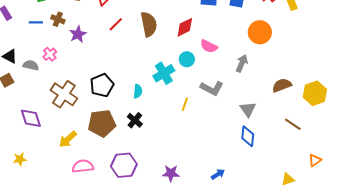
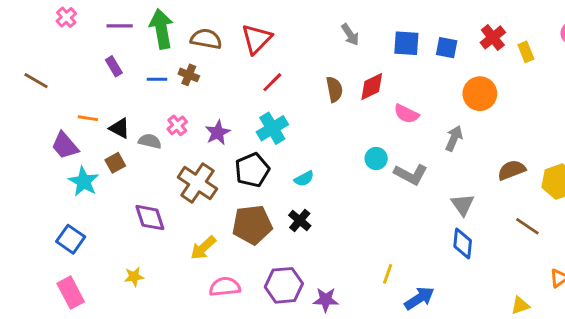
brown semicircle: (149, 24) -> (334, 89), moved, size x0.7
purple star: (78, 34) -> (218, 133), moved
cyan circle: (187, 59) -> (376, 159), moved
cyan cross: (164, 73) -> (272, 128), moved
cyan semicircle: (138, 91) -> (304, 179), turned 56
yellow line: (185, 104) -> (388, 274), moved
purple star: (171, 173) -> (326, 300), moved
blue arrow: (218, 174) -> (419, 298), size x1.5

